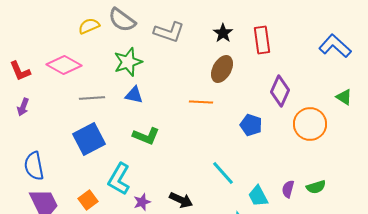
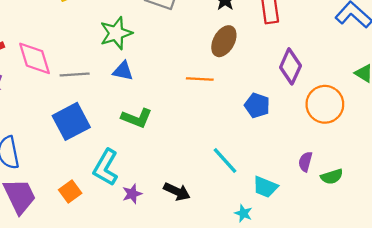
pink diamond: (64, 65) -> (35, 58), moved, turned 44
purple semicircle: (288, 189) -> (305, 162), moved
cyan trapezoid: (258, 196) -> (265, 187), turned -40

